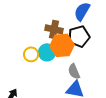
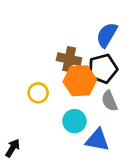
cyan circle: (47, 52) -> (74, 121), moved
gray semicircle: (74, 71) -> (109, 101), moved

